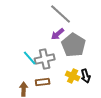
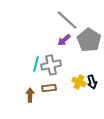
gray pentagon: (74, 45) -> (89, 40), moved
cyan line: (30, 58) -> (36, 64), turned 56

